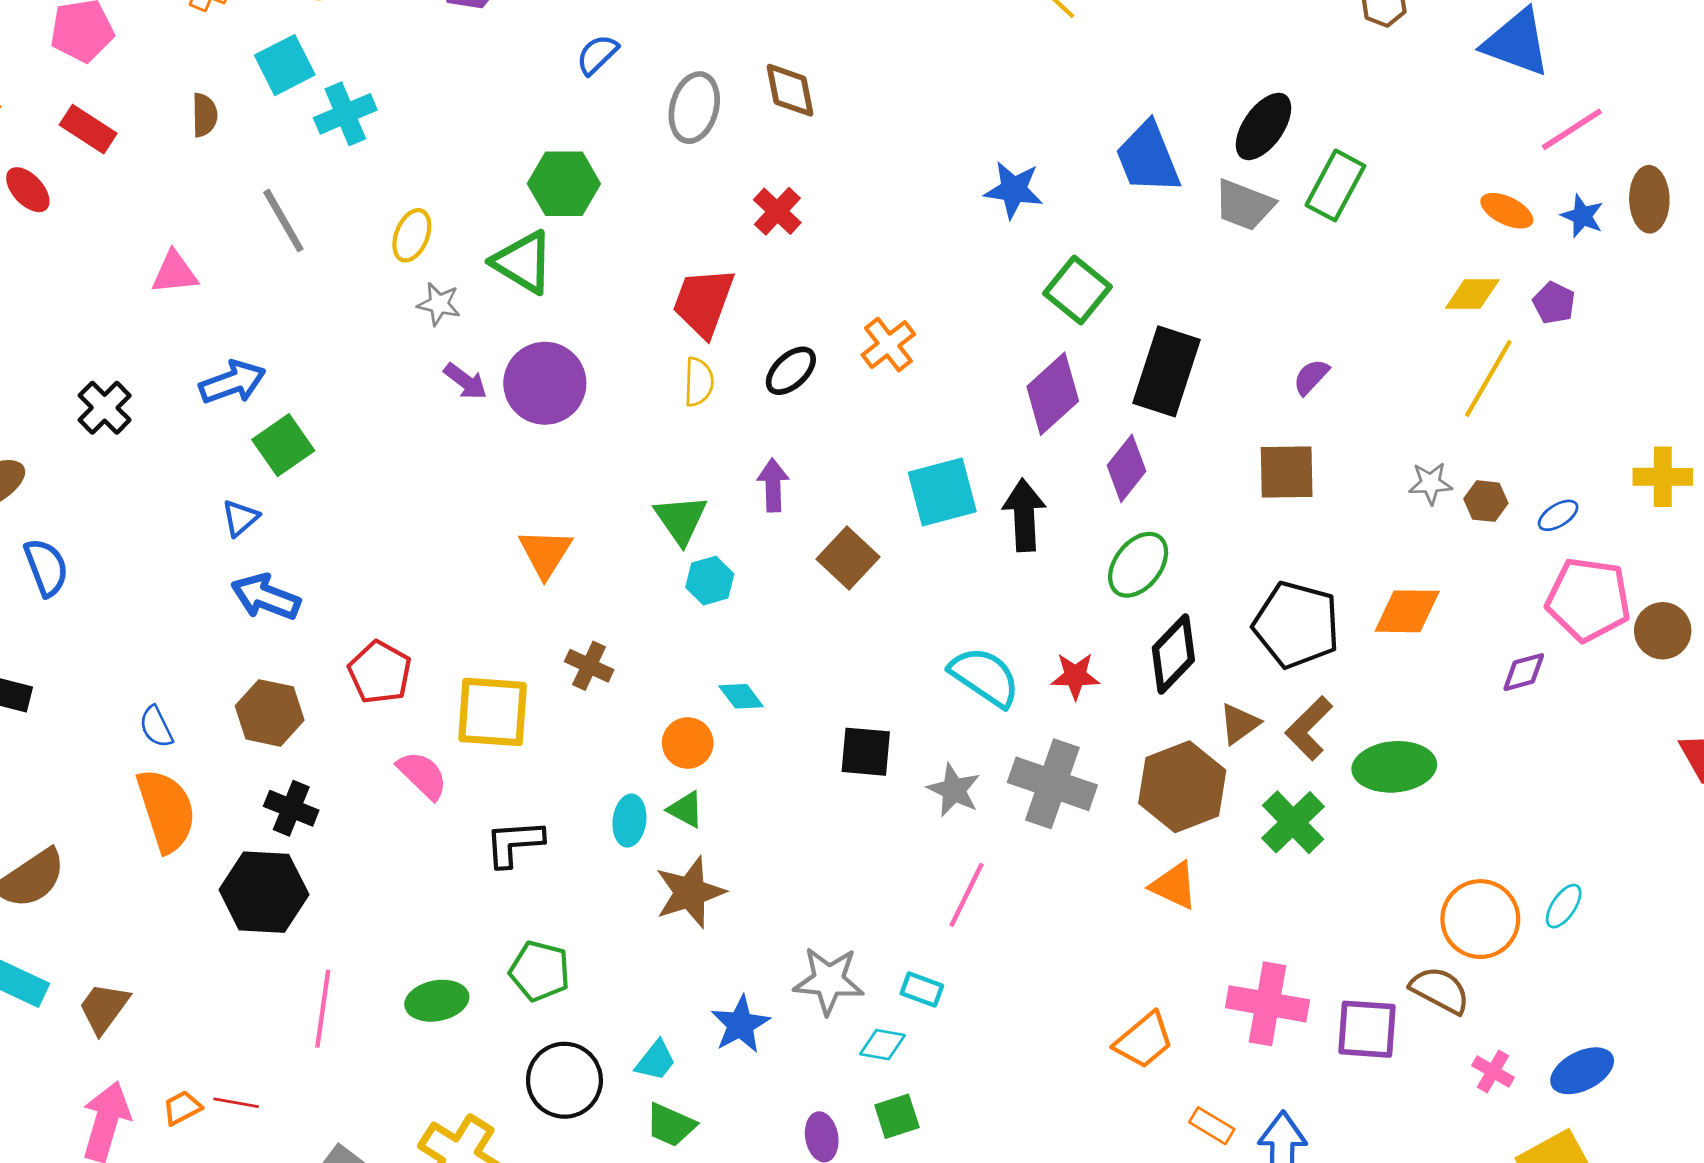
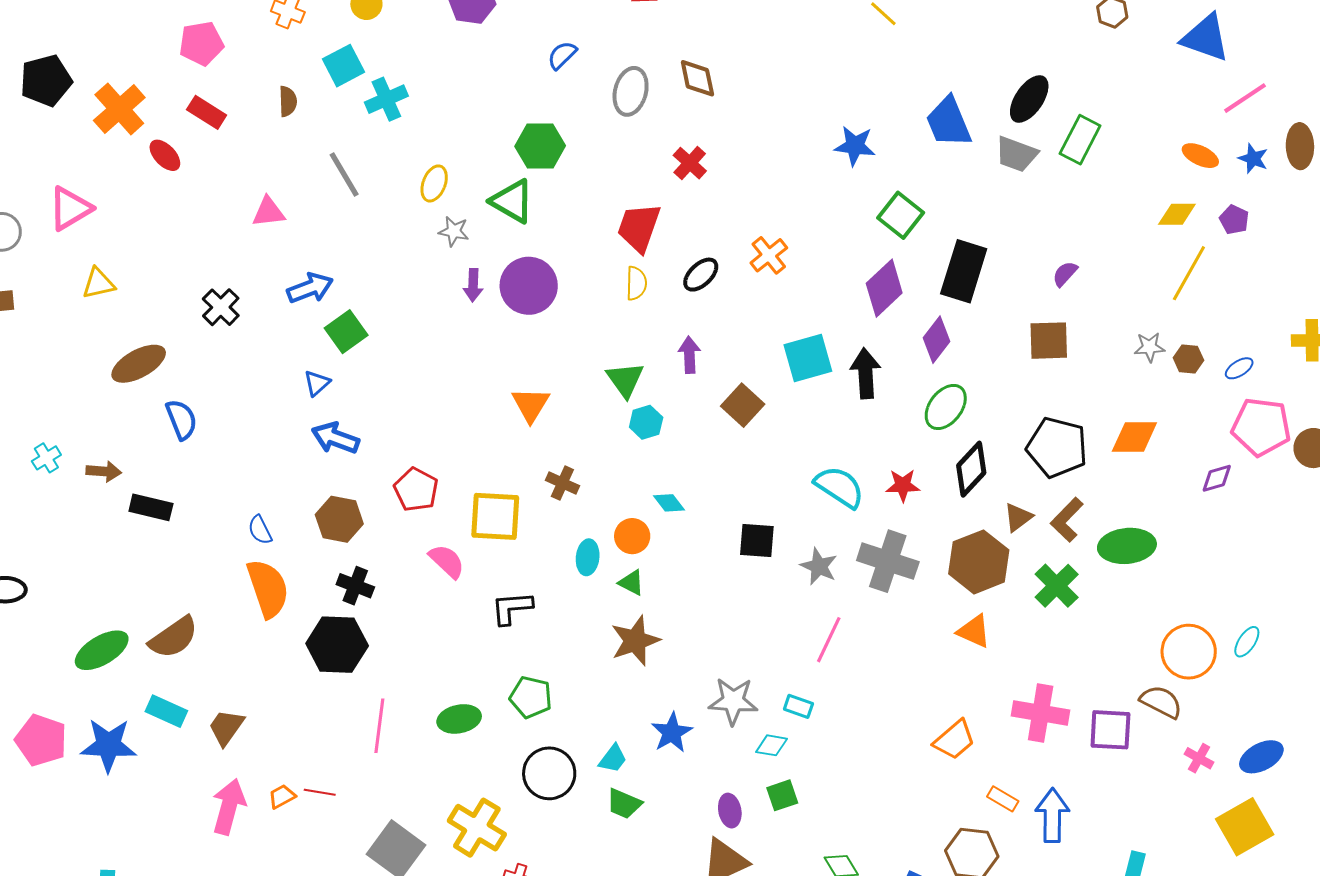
purple arrow: (465, 381) -> (473, 285), turned 56
cyan ellipse: (629, 821) -> (588, 557), moved

